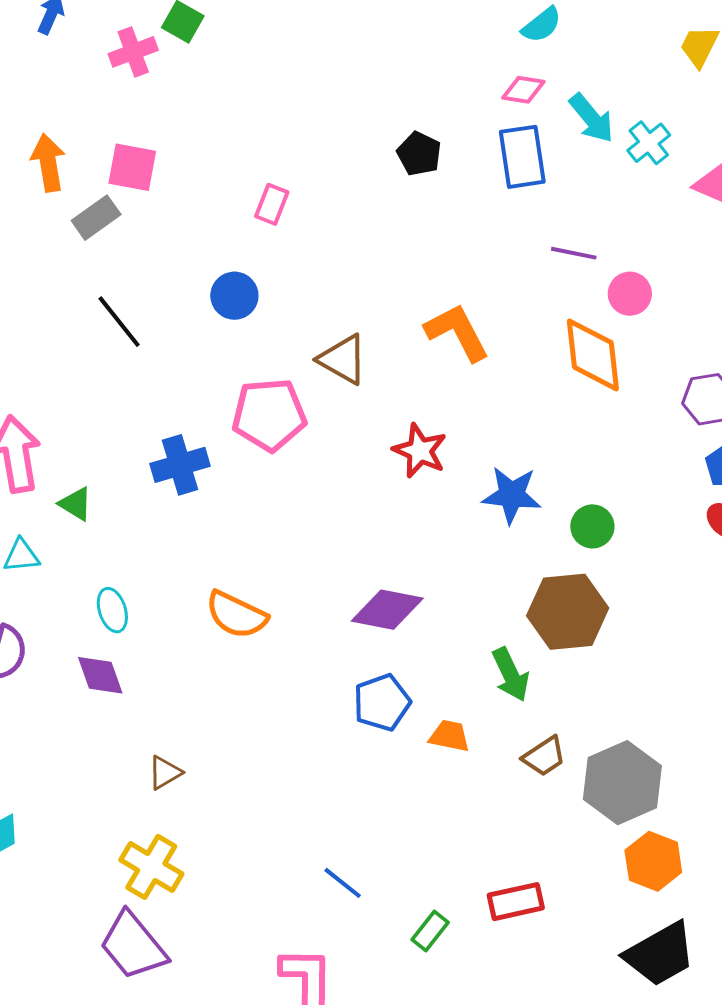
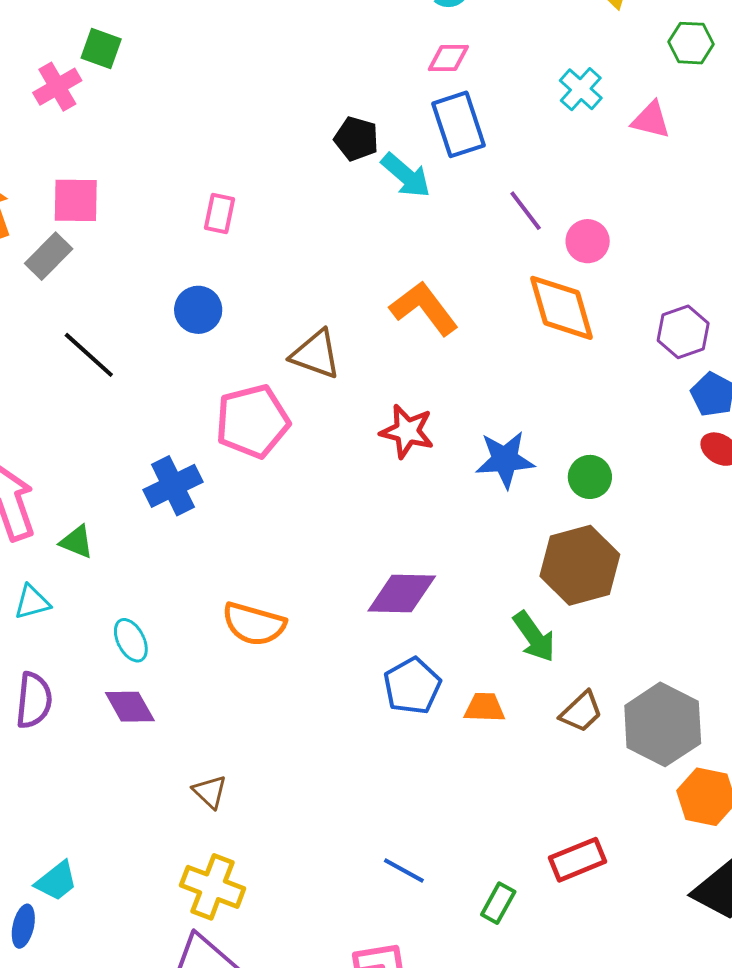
cyan arrow: (591, 118) -> (406, 175), moved
purple line: (574, 253) -> (526, 211), turned 51
brown triangle: (165, 773) -> (210, 792), turned -36

